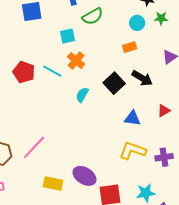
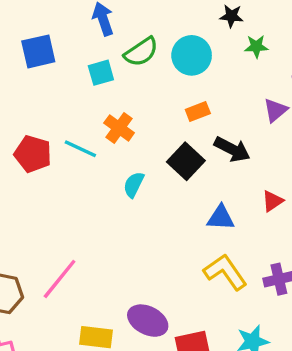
cyan circle: (137, 23) -> (192, 55), moved, size x1.5
cyan square: (68, 36) -> (101, 73), moved
orange rectangle: (130, 47) -> (198, 111), moved
yellow L-shape: (133, 151) -> (225, 272), turned 40

